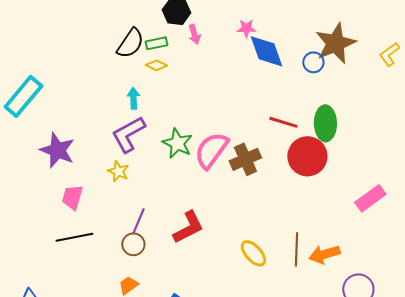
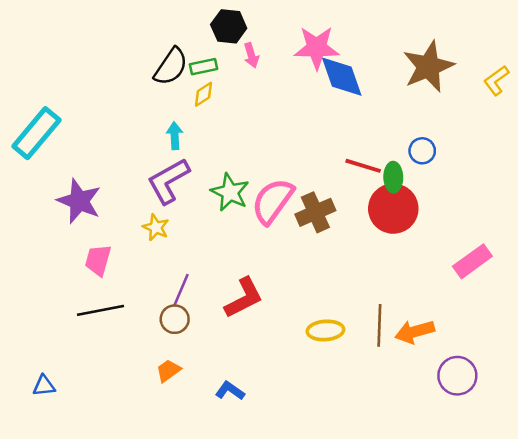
pink star: (246, 28) -> (317, 48), size x1.8
blue circle: (313, 62) -> (422, 151), moved
yellow diamond: (156, 65) -> (204, 94), turned -60
green ellipse: (325, 123) -> (393, 177), moved, size x0.7
yellow ellipse: (253, 253) -> (325, 330), turned -52

